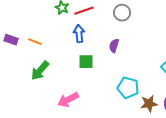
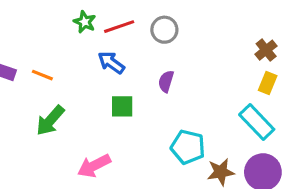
gray circle: (122, 13) -> (164, 30), moved
blue arrow: (79, 34) -> (111, 63), turned -48

